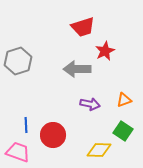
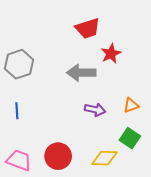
blue line: (26, 125) -> (17, 111), moved
red circle: (53, 135) -> (58, 156), moved

